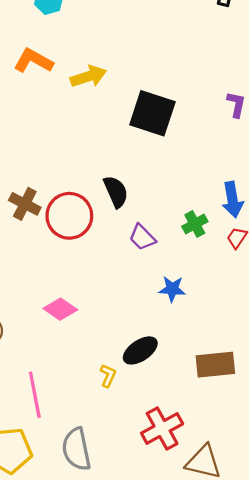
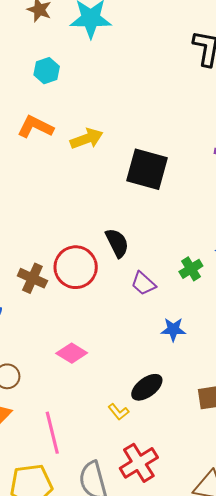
brown cross: (25, 204) -> (32, 278), moved
yellow L-shape: (108, 376) -> (118, 412), turned 120
red cross: (162, 429) -> (139, 463), moved

